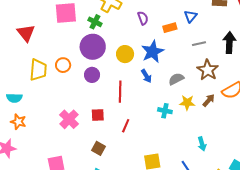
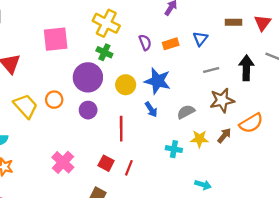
green cross: (95, 22) -> (104, 52), moved
orange rectangle: (170, 28) -> (171, 44), moved
blue star: (153, 52) -> (158, 81), turned -30
yellow trapezoid: (38, 70) -> (26, 106), turned -45
brown star: (208, 70) -> (222, 100), turned 30
red square: (98, 115) -> (106, 163), moved, turned 32
cyan arrow: (202, 144) -> (203, 185), moved, turned -56

